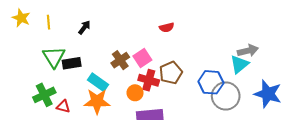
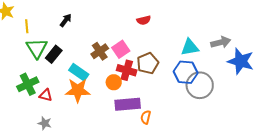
yellow line: (49, 22) -> (27, 26), moved
black rectangle: (72, 63) -> (54, 54), turned -42
cyan triangle: (239, 64) -> (190, 47), moved, turned 30
blue star: (268, 94) -> (241, 61), moved

